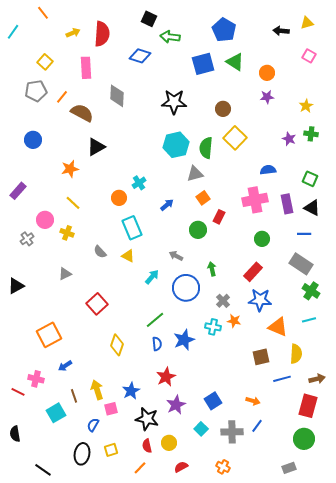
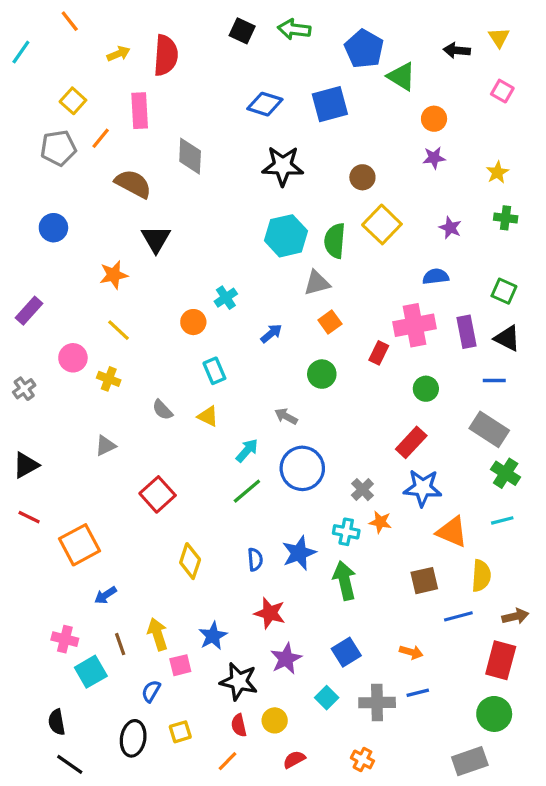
yellow triangle: (307, 23) -> (499, 37), turned -48
green arrow: (170, 37) -> (294, 29), moved
blue diamond: (140, 56) -> (265, 104), moved
green triangle: (235, 62) -> (401, 76), moved
orange line: (62, 97) -> (101, 138), moved
purple star: (289, 139) -> (450, 228), moved
black triangle: (96, 147) -> (156, 239), turned -30
red rectangle: (219, 217) -> (379, 353), moved
cyan rectangle: (132, 228) -> (214, 371), size x0.7
gray cross: (27, 239) -> (24, 389), moved
green arrow: (212, 269) -> (345, 581), moved, size x1.6
green line: (155, 320) -> (247, 491), moved
red star: (166, 377) -> (270, 613), turned -30
pink cross: (36, 379) -> (65, 639), moved
red line: (18, 392) -> (29, 517), moved
blue line: (257, 426) -> (418, 693), turned 40
black semicircle: (15, 434) -> (57, 722), moved
gray rectangle: (289, 468) -> (470, 761), size x1.5

